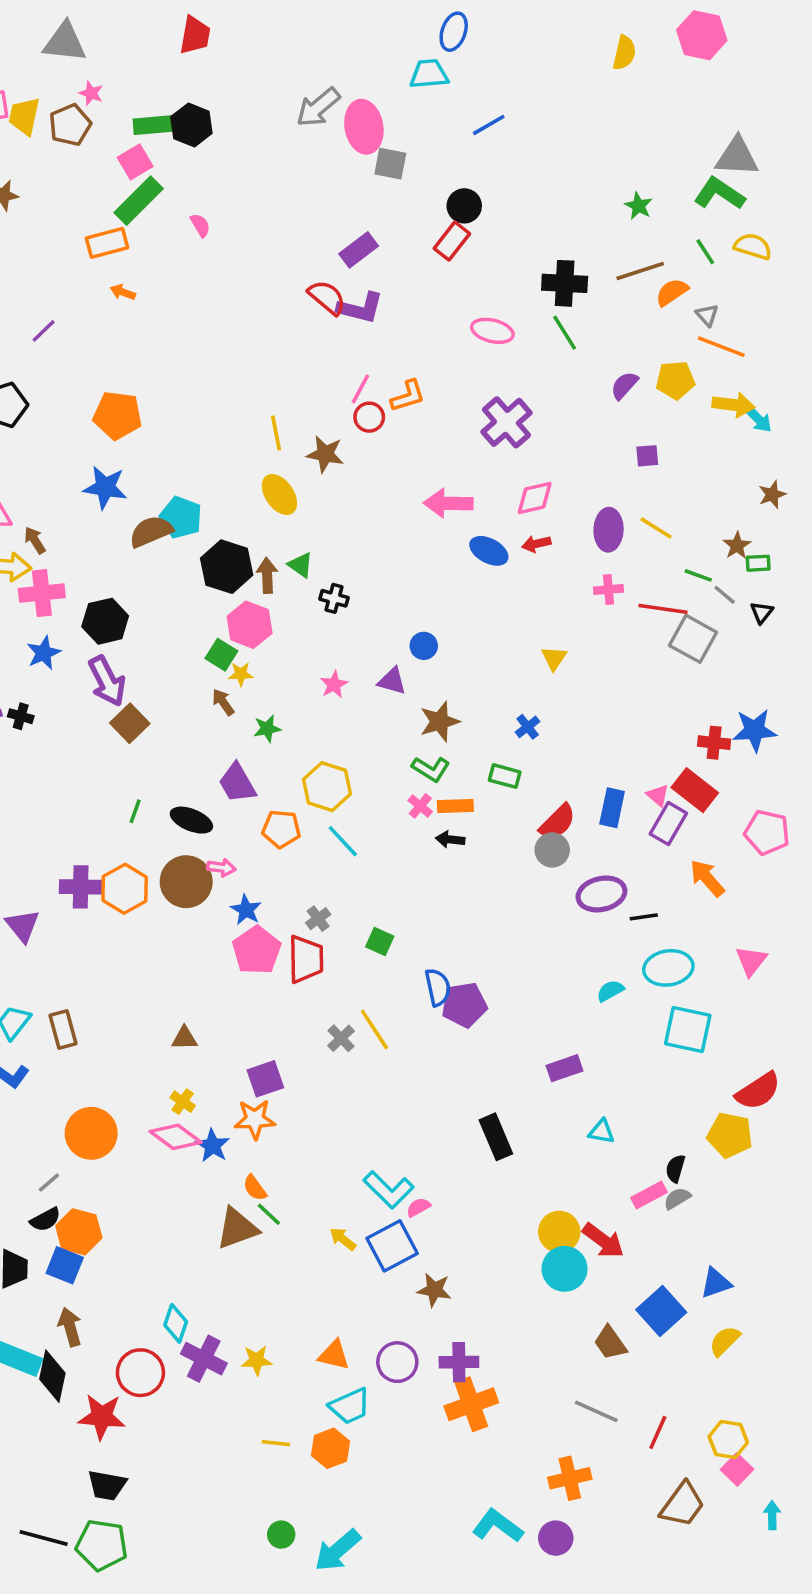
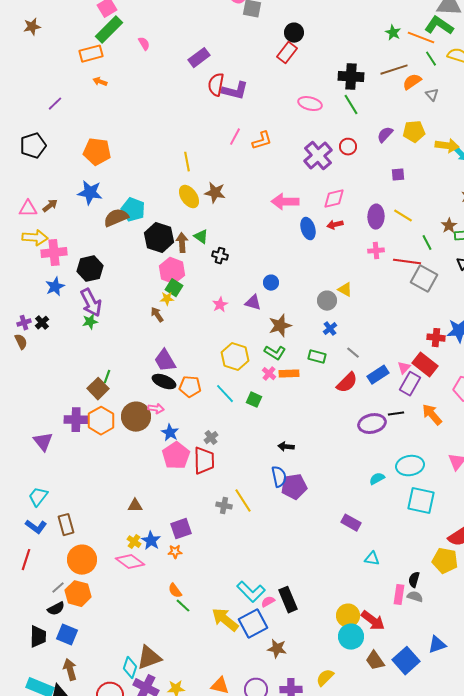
purple rectangle: (359, 250) -> (199, 58), moved
red semicircle: (327, 297) -> (216, 85), turned -120
orange line: (721, 347) -> (421, 38), moved
red circle: (369, 417) -> (348, 147), moved
brown star: (325, 454) -> (215, 193), moved
brown arrow: (35, 540) -> (50, 206), moved, turned 84
blue ellipse: (489, 551) -> (308, 229), turned 45
green line: (698, 575) -> (427, 243), turned 42
gray line: (725, 595) -> (353, 353), moved
green square: (221, 655) -> (174, 288), moved
yellow triangle: (554, 658) -> (345, 290), turned -35
black cross: (21, 716) -> (42, 323), turned 32
brown square: (130, 723) -> (98, 389), moved
green star: (267, 729) -> (90, 322), moved
yellow hexagon: (327, 787) -> (235, 357), moved
pink triangle: (658, 795) -> (404, 368), turned 32
blue rectangle: (612, 808) -> (378, 375), turned 45
black ellipse: (191, 820) -> (164, 382), moved
black arrow: (450, 839) -> (286, 447), moved
gray circle: (552, 850) -> (327, 301), moved
black line: (644, 917) -> (396, 414), moved
green square: (380, 941) -> (254, 400), moved
brown rectangle: (63, 1029) -> (66, 525), moved
gray cross: (341, 1038) -> (224, 506), turned -35
purple rectangle: (565, 1068) -> (351, 523), turned 48
orange star: (255, 1119) -> (175, 552), size x0.6
black rectangle: (496, 1137) -> (288, 600), moved
blue star: (213, 1146) -> (151, 541), moved
pink rectangle: (649, 1195) -> (399, 595), turned -54
gray semicircle: (677, 1198) -> (415, 597), turned 49
brown triangle: (237, 1228) -> (149, 658), moved
orange hexagon: (79, 1232) -> (78, 594), moved
yellow arrow: (343, 1239) -> (225, 620), size x1.8
yellow semicircle: (725, 1341) -> (325, 678), moved
brown trapezoid: (610, 1343) -> (375, 661), moved

